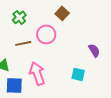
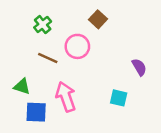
brown line: (23, 43) -> (48, 58), turned 35

